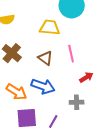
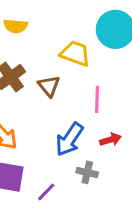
brown triangle: (45, 58) -> (49, 86), moved
blue arrow: (43, 86) -> (69, 139), moved, turned 90

